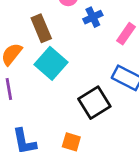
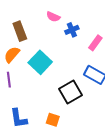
brown rectangle: (41, 28) -> (20, 31), moved

